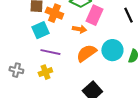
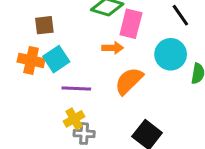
orange cross: (54, 13) -> (31, 60), moved
cyan circle: (112, 50) -> (171, 54), moved
gray cross: (16, 70) -> (84, 134), moved

